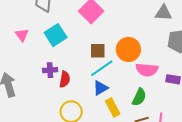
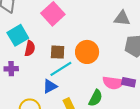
pink semicircle: (147, 70) -> (113, 83), moved
red semicircle: (65, 79) -> (30, 48), moved
blue triangle: (100, 88) -> (50, 86), moved

